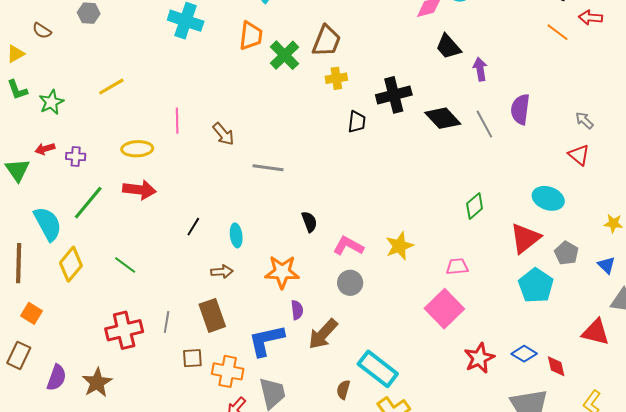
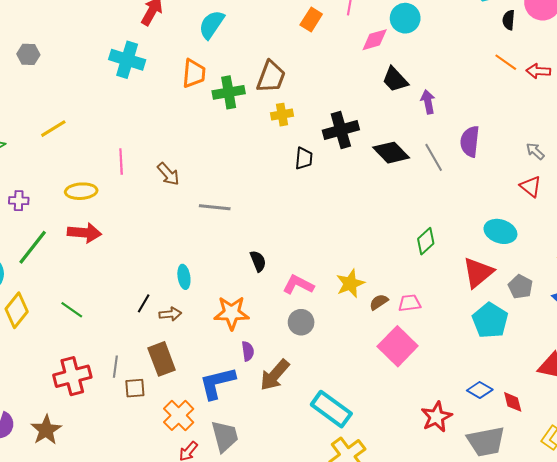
red arrow: (590, 18) -> (538, 71), moved
green cross: (284, 55) -> (229, 92), turned 36
black line: (193, 227) -> (144, 303), moved
brown square: (192, 358) -> (135, 388), moved
red star: (479, 358) -> (436, 417), moved
orange cross: (228, 371) -> (179, 415), turned 36
brown semicircle: (343, 390) -> (379, 302), moved, turned 42

